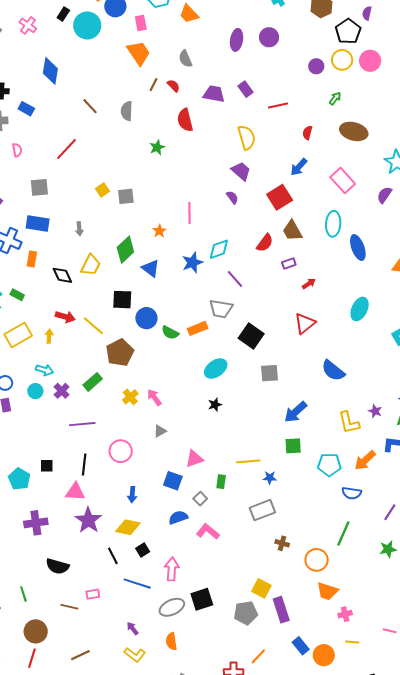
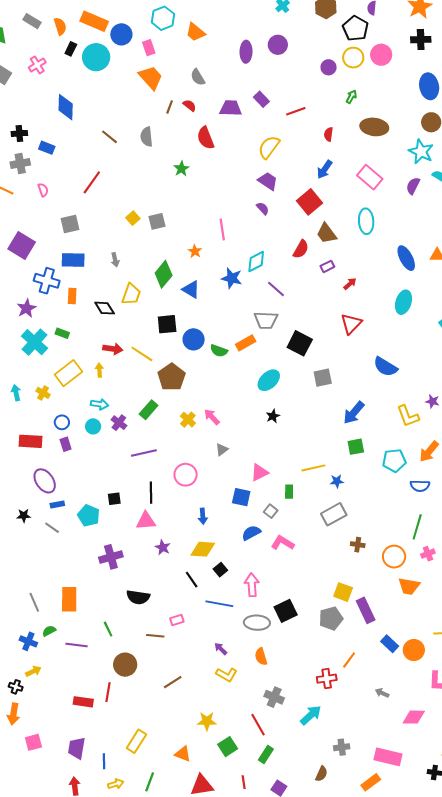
pink cross: (28, 25) -> (37, 65), turned 30
yellow semicircle: (247, 137) -> (269, 147), turned -120
blue ellipse: (358, 247) -> (406, 258), moved
blue star: (192, 263) -> (232, 278), turned -30
purple star: (88, 520) -> (163, 547), size x0.6
gray ellipse: (172, 607) -> (257, 623), turned 35
pink cross: (345, 614) -> (428, 554), moved
red line: (32, 658) -> (108, 692), moved

